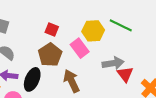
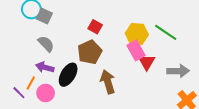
pink rectangle: (80, 48) -> (136, 50), moved
gray arrow: (113, 63) -> (178, 71), moved
red triangle: (125, 74) -> (147, 62), moved

